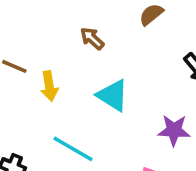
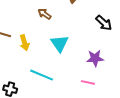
cyan triangle: (113, 95) -> (60, 43), turned 30

